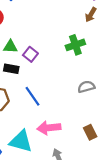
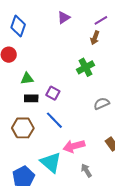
purple square: (30, 54) -> (53, 93), moved
cyan triangle: (21, 141) -> (51, 162), turned 35

